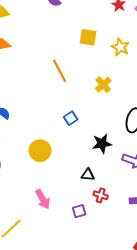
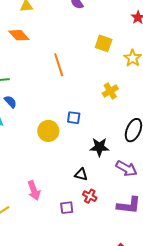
orange line: (60, 71) -> (59, 65), moved
blue square: (71, 118) -> (74, 118), turned 32
yellow circle: (40, 151) -> (48, 131), moved

